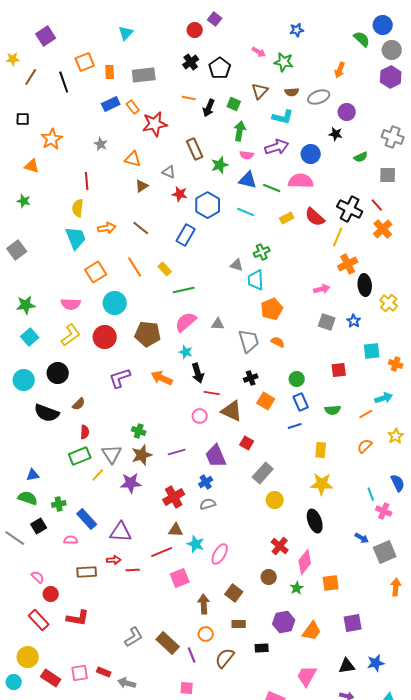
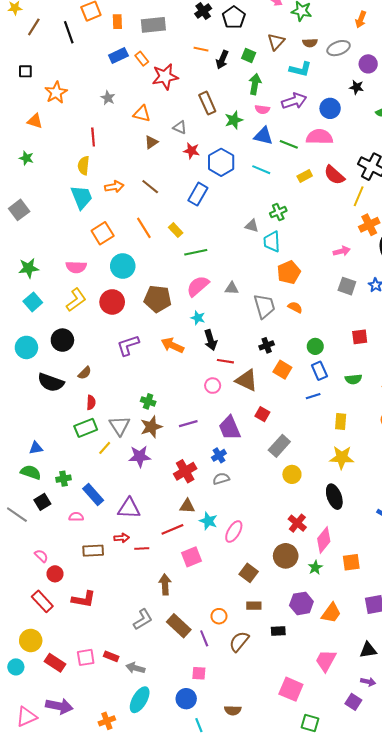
brown circle: (269, 577) -> (286, 556), size x1.5
brown arrow: (204, 604) -> (165, 584), moved

